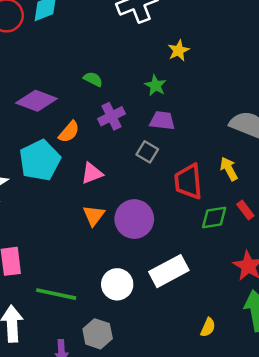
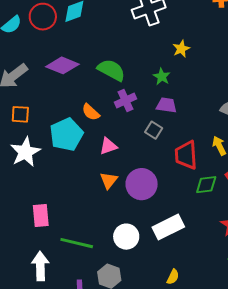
green semicircle: (93, 79) -> (111, 70), size x1.8
purple diamond: (36, 101) -> (62, 65), moved
orange semicircle: (69, 132) -> (91, 112), turned 90
yellow semicircle: (208, 327) -> (173, 277), moved

